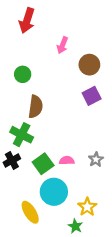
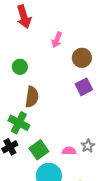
red arrow: (27, 20) -> (24, 17), turned -35
pink semicircle: (67, 161) -> (69, 151), moved

